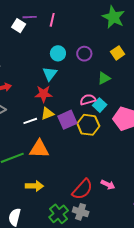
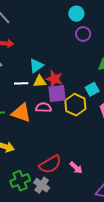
cyan circle: (58, 53) -> (76, 14), moved
purple circle: (84, 54) -> (83, 34), moved
cyan triangle: (50, 74) -> (36, 66), moved
red star: (44, 94) -> (54, 79), moved
pink semicircle: (88, 100) -> (43, 107), moved

